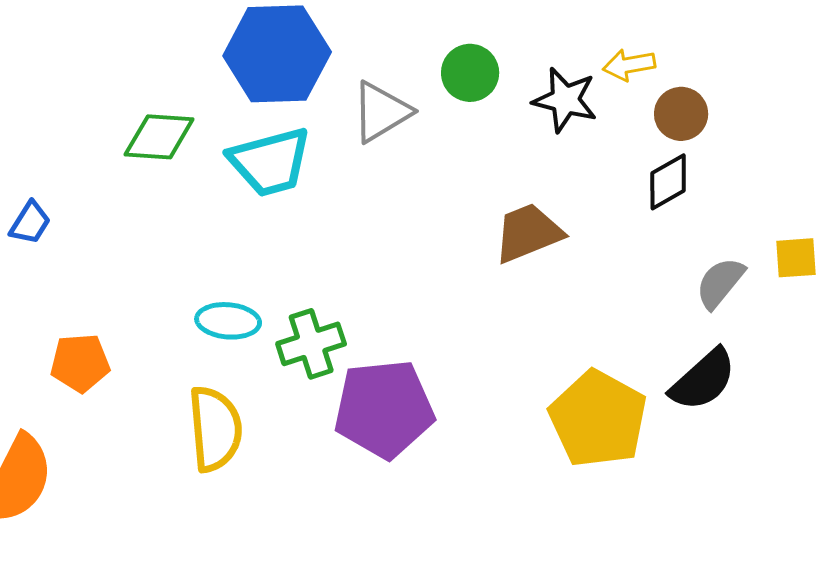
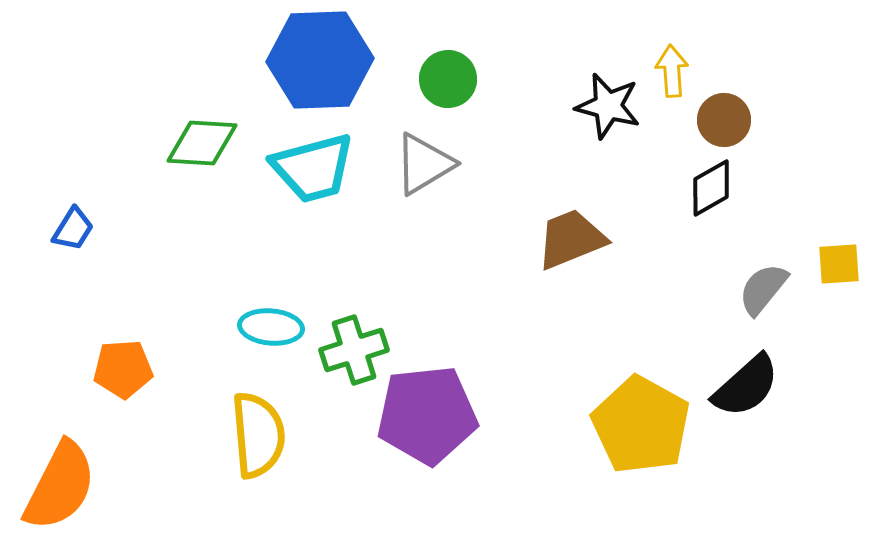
yellow arrow: (629, 65) -> (672, 71), turned 96
green circle: (470, 73) -> (448, 79), moved
gray triangle: (381, 112) -> (424, 164), moved

